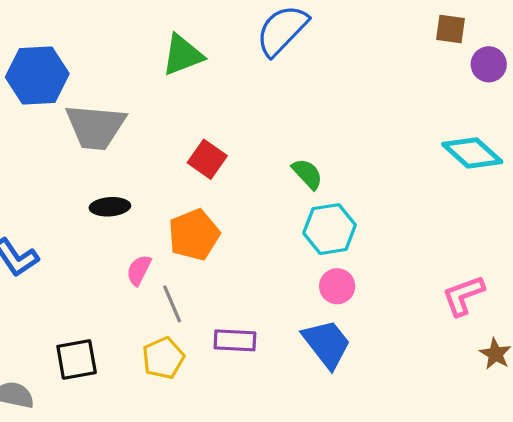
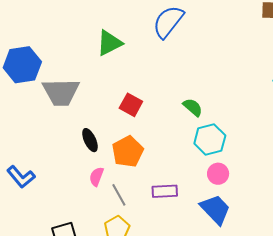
black ellipse: (110, 207) -> (90, 140), moved, turned 75
purple rectangle: (235, 340) -> (165, 191), moved

